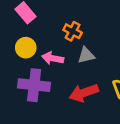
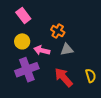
purple cross: (34, 85) -> (27, 70), turned -30
red arrow: (84, 93) -> (64, 77), turned 65

